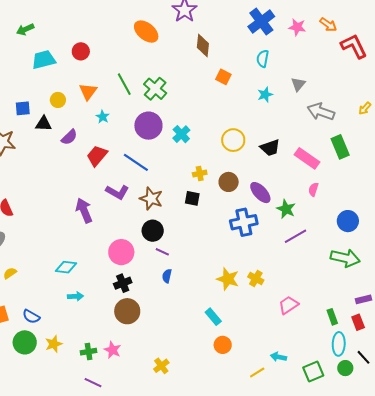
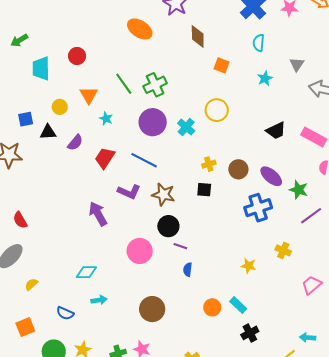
cyan trapezoid: (44, 60) -> (41, 68), turned -70
green cross: (155, 89) -> (155, 85), turned 30
yellow circle: (233, 140) -> (217, 110), moved
yellow cross: (256, 278) -> (283, 250), moved
yellow star: (228, 279) -> (249, 266), size x0.7
black cross: (123, 283) -> (250, 333), moved
blue semicircle: (31, 317) -> (65, 313), moved
orange circle: (223, 345) -> (212, 307), moved

